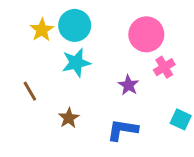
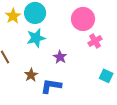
purple star: (128, 85) -> (60, 57), moved
blue L-shape: (122, 130) -> (51, 86), moved

